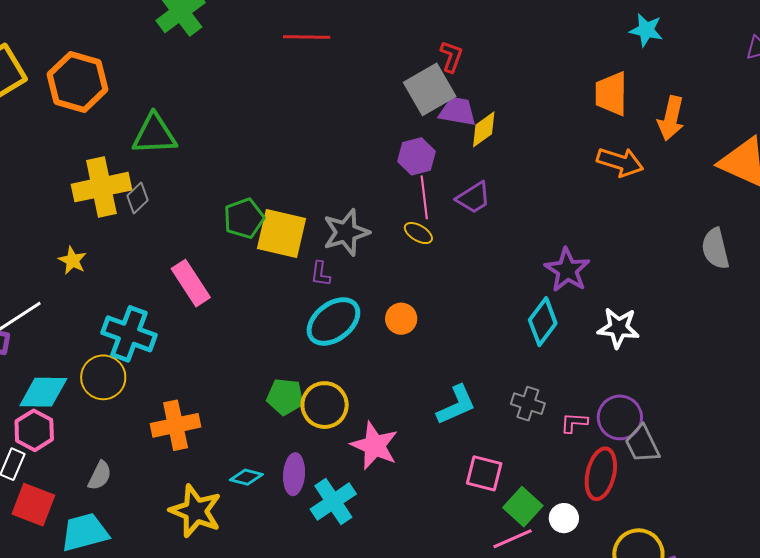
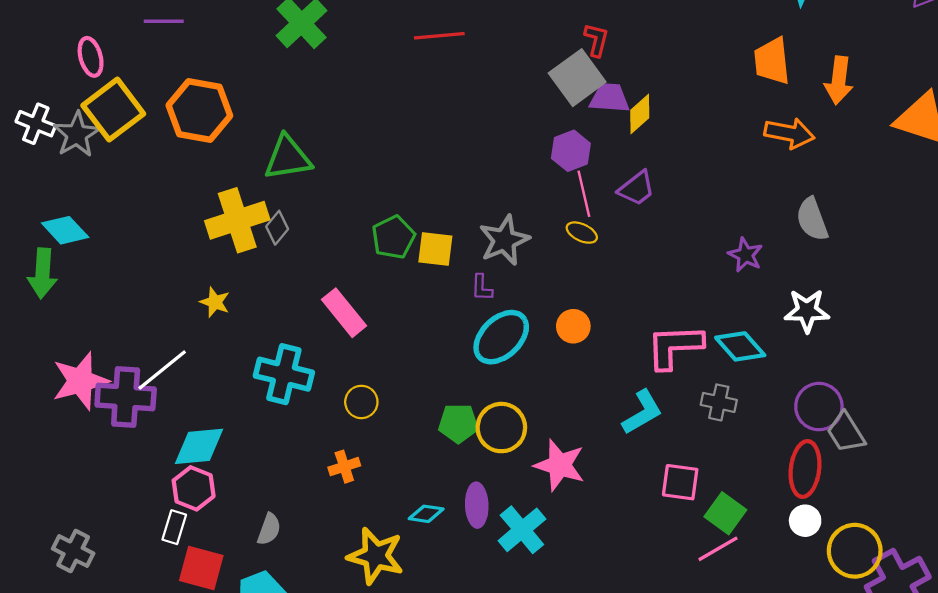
yellow square: (282, 233) -> (435, 249), size x0.7
gray semicircle: (715, 249) -> (812, 219), moved
purple star: (567, 270) -> (745, 255), size x0.7
cyan diamond: (543, 322) -> (740, 346), moved, turned -72
yellow circle: (103, 377) -> (361, 402), moved, size x0.7
pink L-shape: (574, 423) -> (675, 347), moved, size x2.0
orange cross: (176, 425) -> (344, 467), size x0.6
white circle: (564, 518) -> (805, 521), moved

